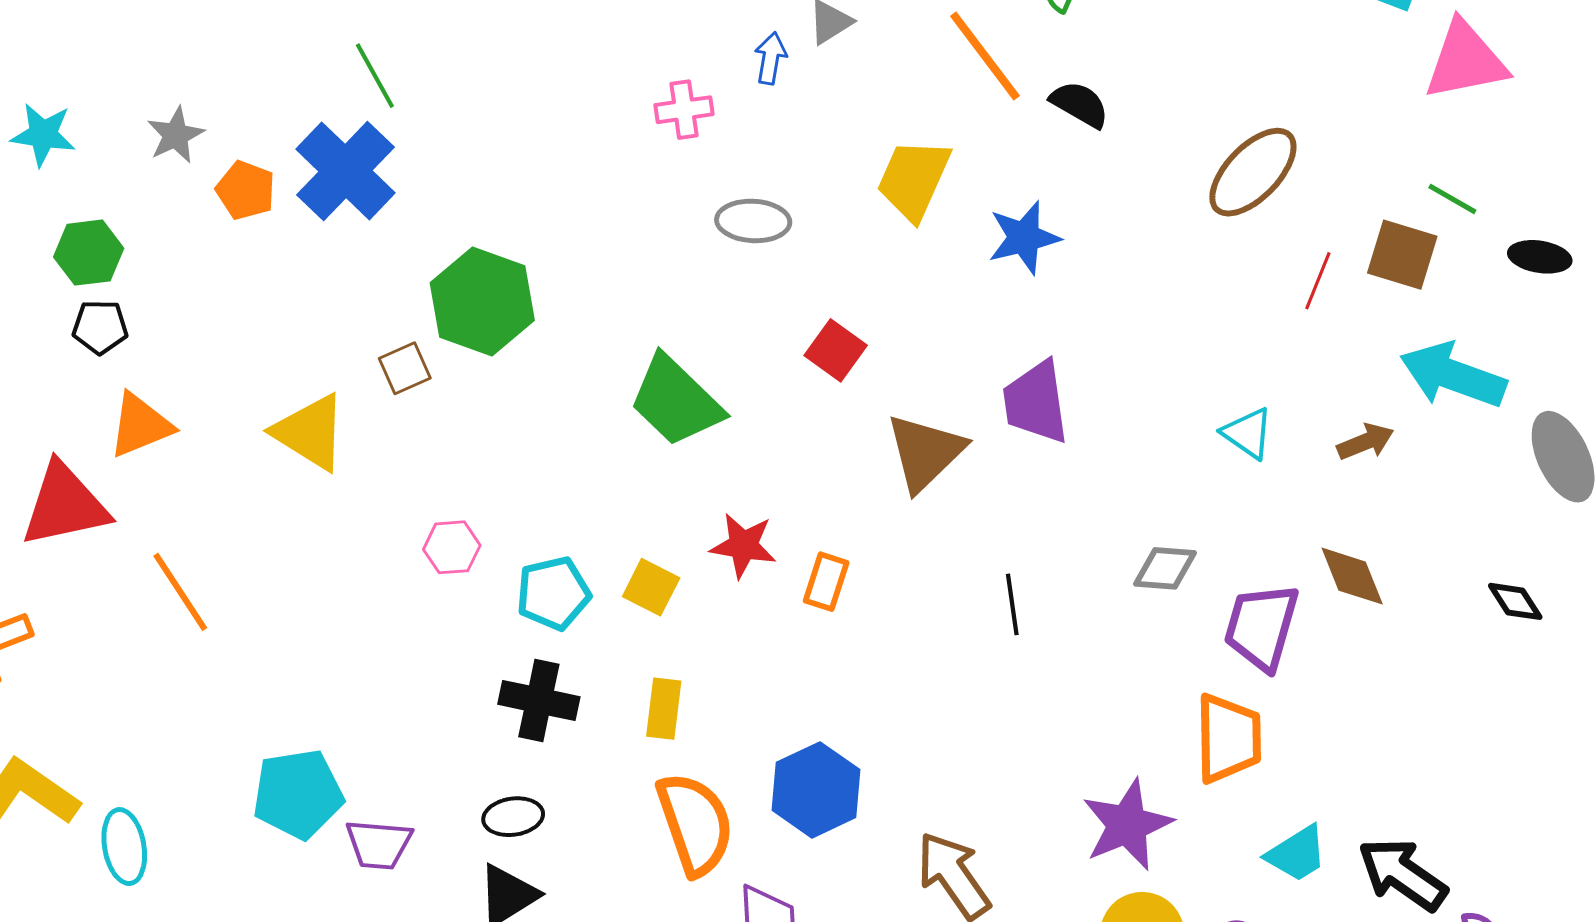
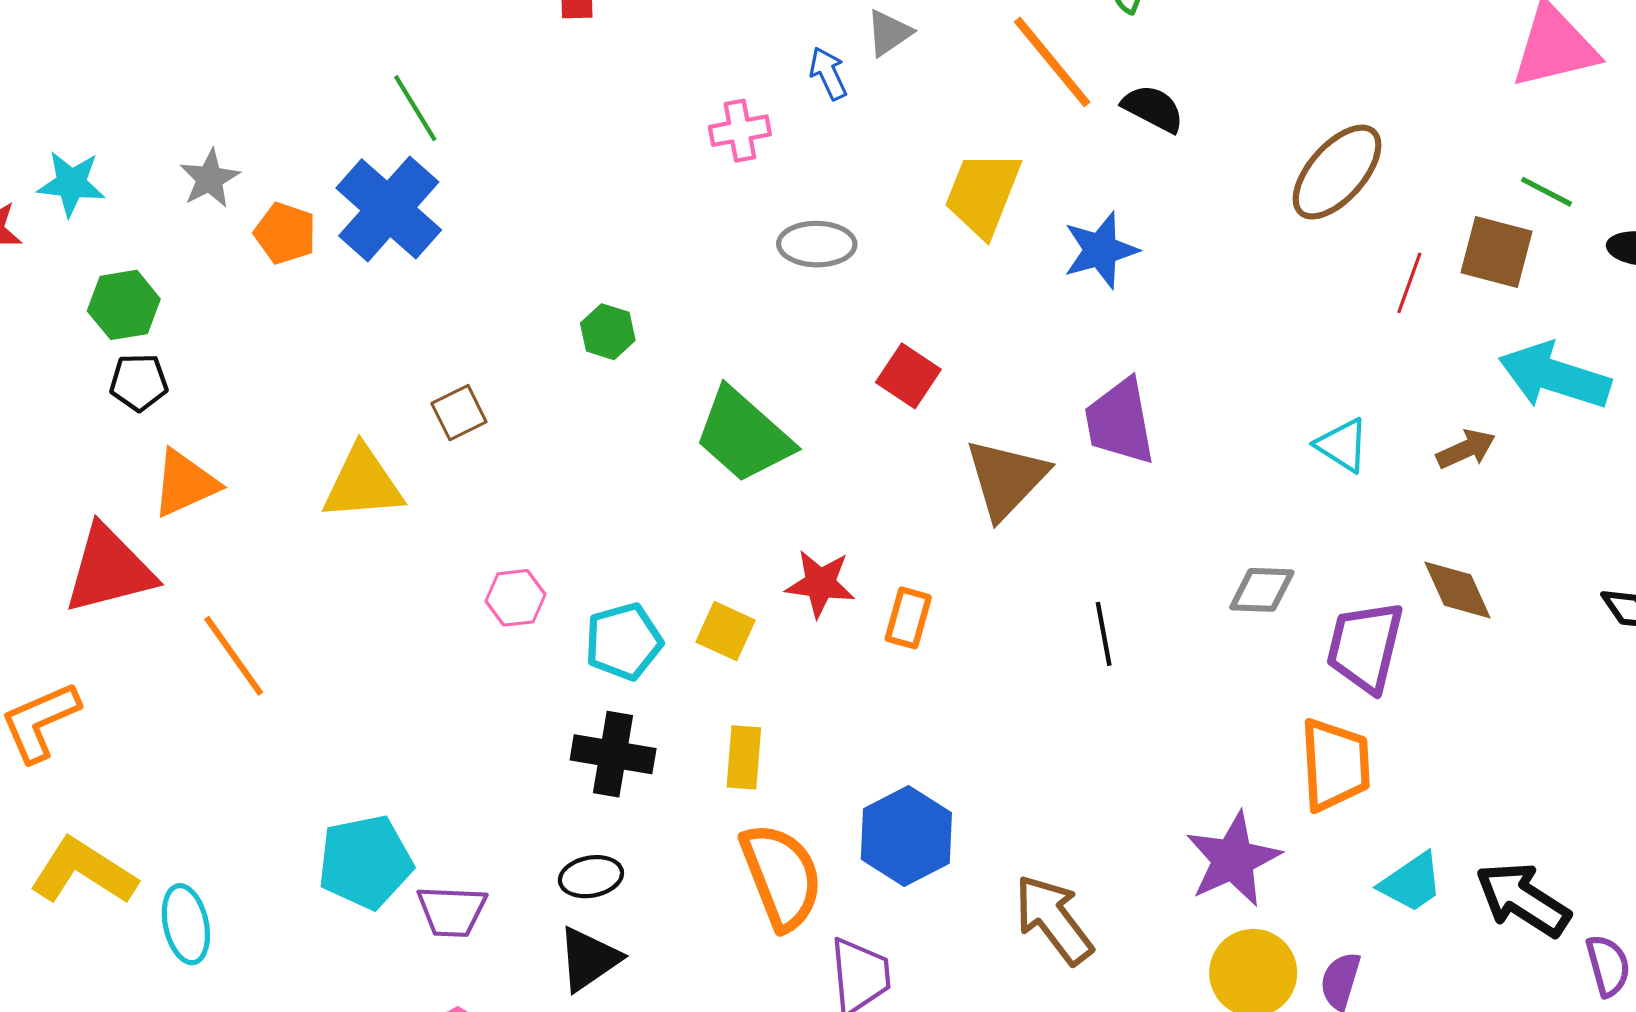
blue arrow: (771, 58) -> (828, 73), turned -33
green hexagon: (482, 302) -> (608, 332), moved, size x0.5
yellow triangle: (310, 432) -> (363, 483), turned -34

